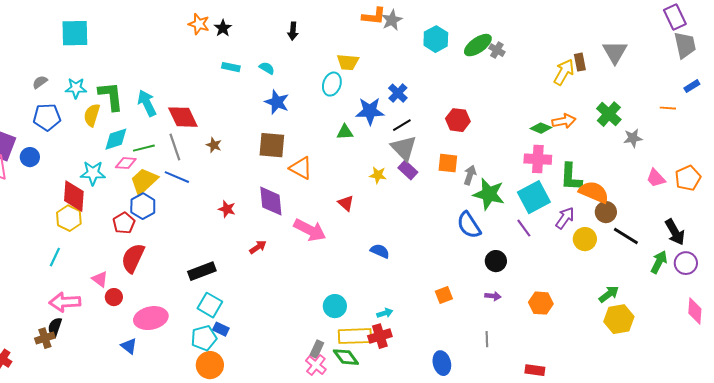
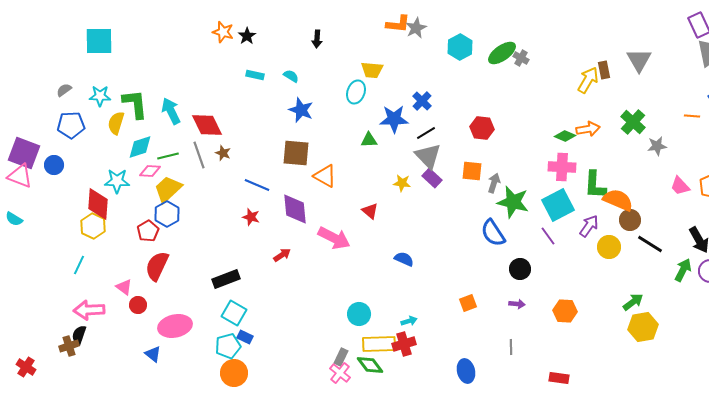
brown star: (214, 145) -> (223, 153), moved
blue line: (177, 177) -> (257, 185), moved

